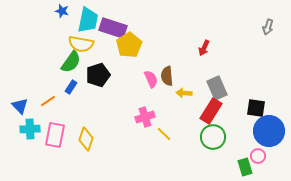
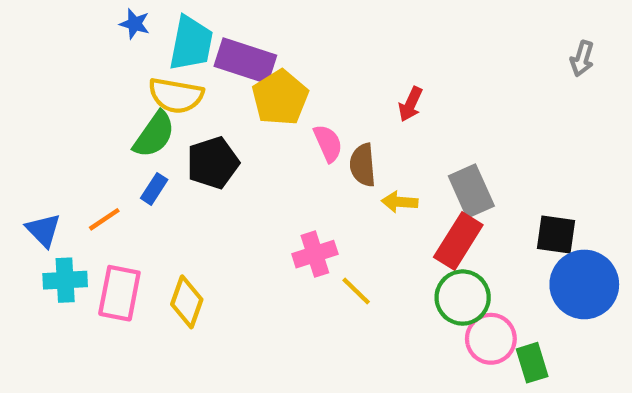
red arrow: (204, 48) -> (410, 104), moved
pink semicircle: (151, 79) -> (328, 143), moved
pink circle: (258, 156) -> (491, 339), moved, size x1.5

